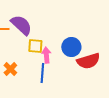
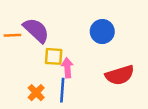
blue circle: (71, 47) -> (102, 32), moved
orange cross: (10, 69) -> (36, 93), moved

